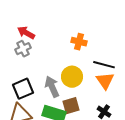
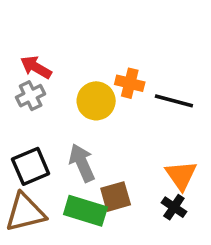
black line: (104, 65) -> (174, 101), moved
yellow circle: (72, 77) -> (96, 101), moved
orange triangle: (105, 81) -> (181, 175), moved

